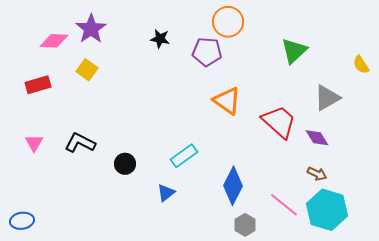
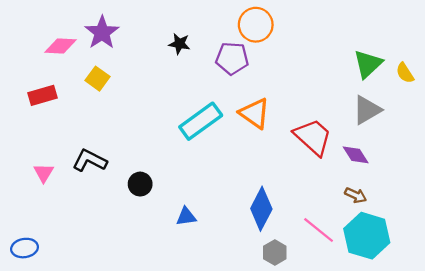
green triangle: (294, 51) -> (368, 64), moved
pink triangle: (34, 143) -> (44, 173), moved
cyan rectangle: (184, 156) -> (201, 121), moved, size x1.4
blue triangle: (166, 193) -> (186, 217), turned 30

